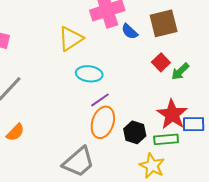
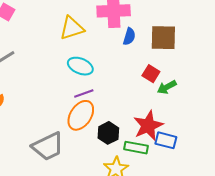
blue semicircle: (130, 31) -> (129, 36), turned -132
red square: (161, 62) -> (151, 74), turned -30

